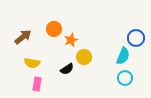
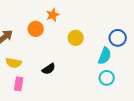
orange star: (71, 40) -> (53, 15), moved
yellow circle: (84, 57) -> (76, 38), moved

